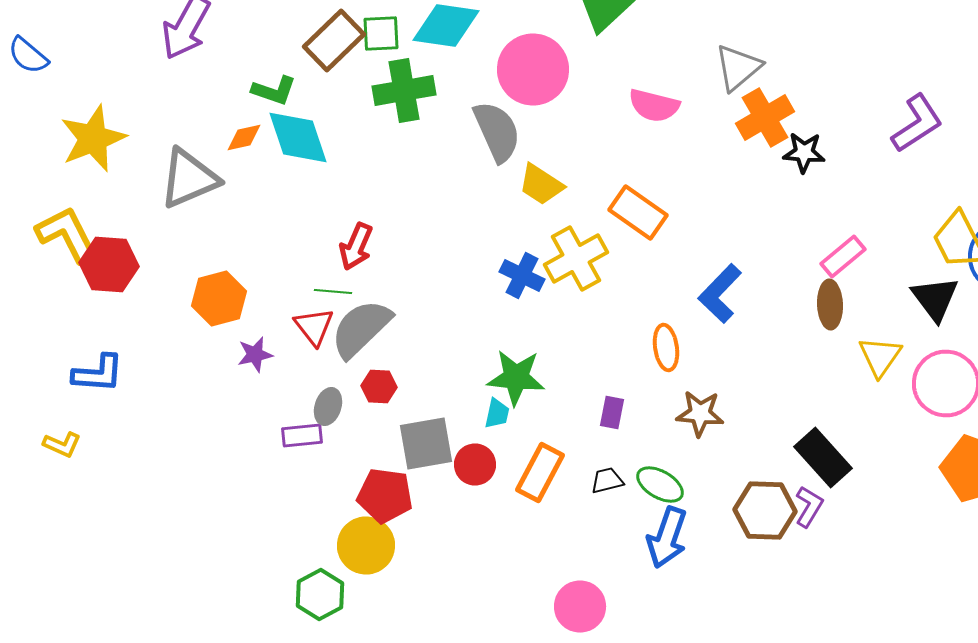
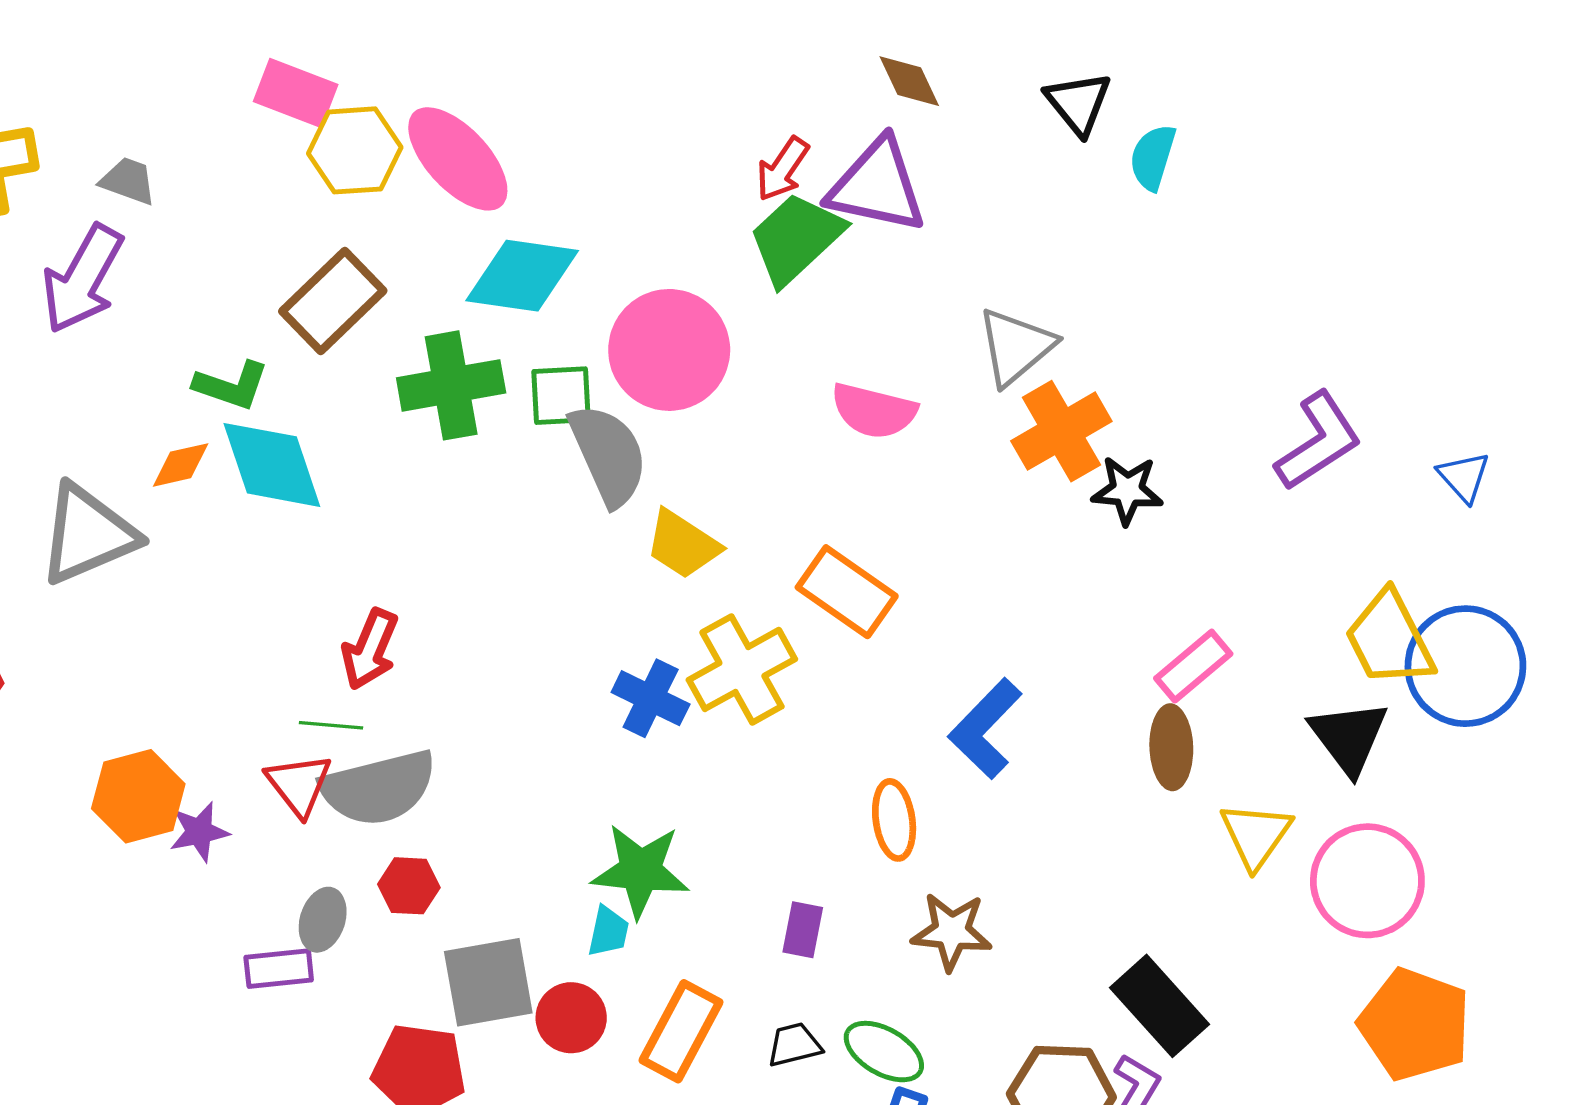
green square: (381, 34) -> (561, 396), moved
orange hexagon: (219, 298) -> (138, 796), moved
gray semicircle: (361, 328) -> (378, 788), turned -150

